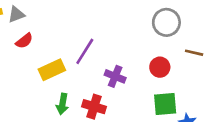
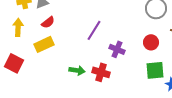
yellow rectangle: (52, 70) -> (44, 44), moved
green arrow: (62, 104) -> (77, 70), turned -91

